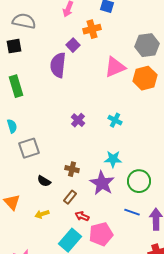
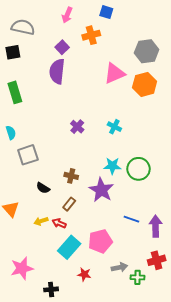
purple square: (73, 45) -> (62, 47), moved
green circle: (139, 181) -> (139, 169), moved
red arrow: (82, 216) -> (59, 223), moved

